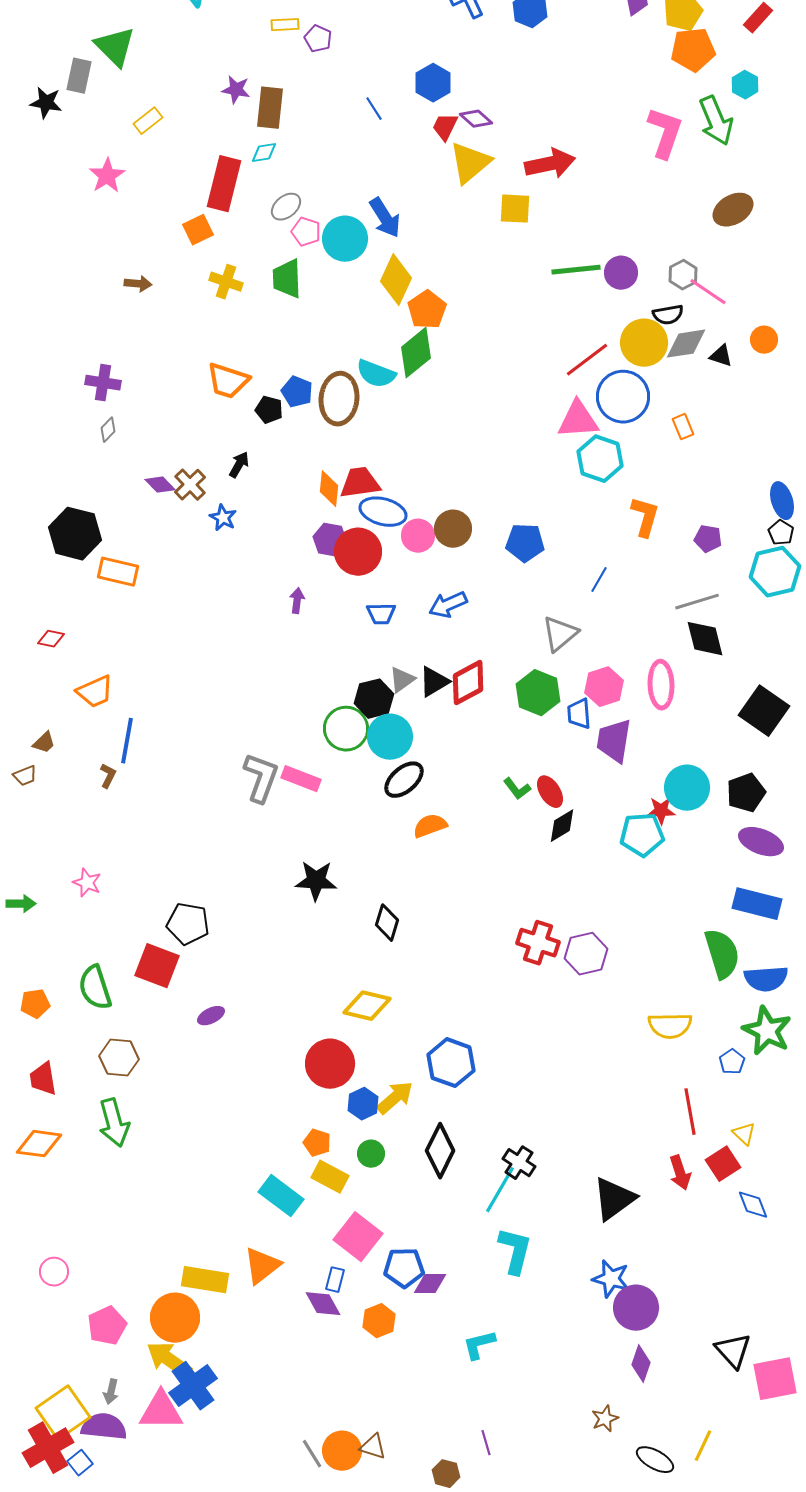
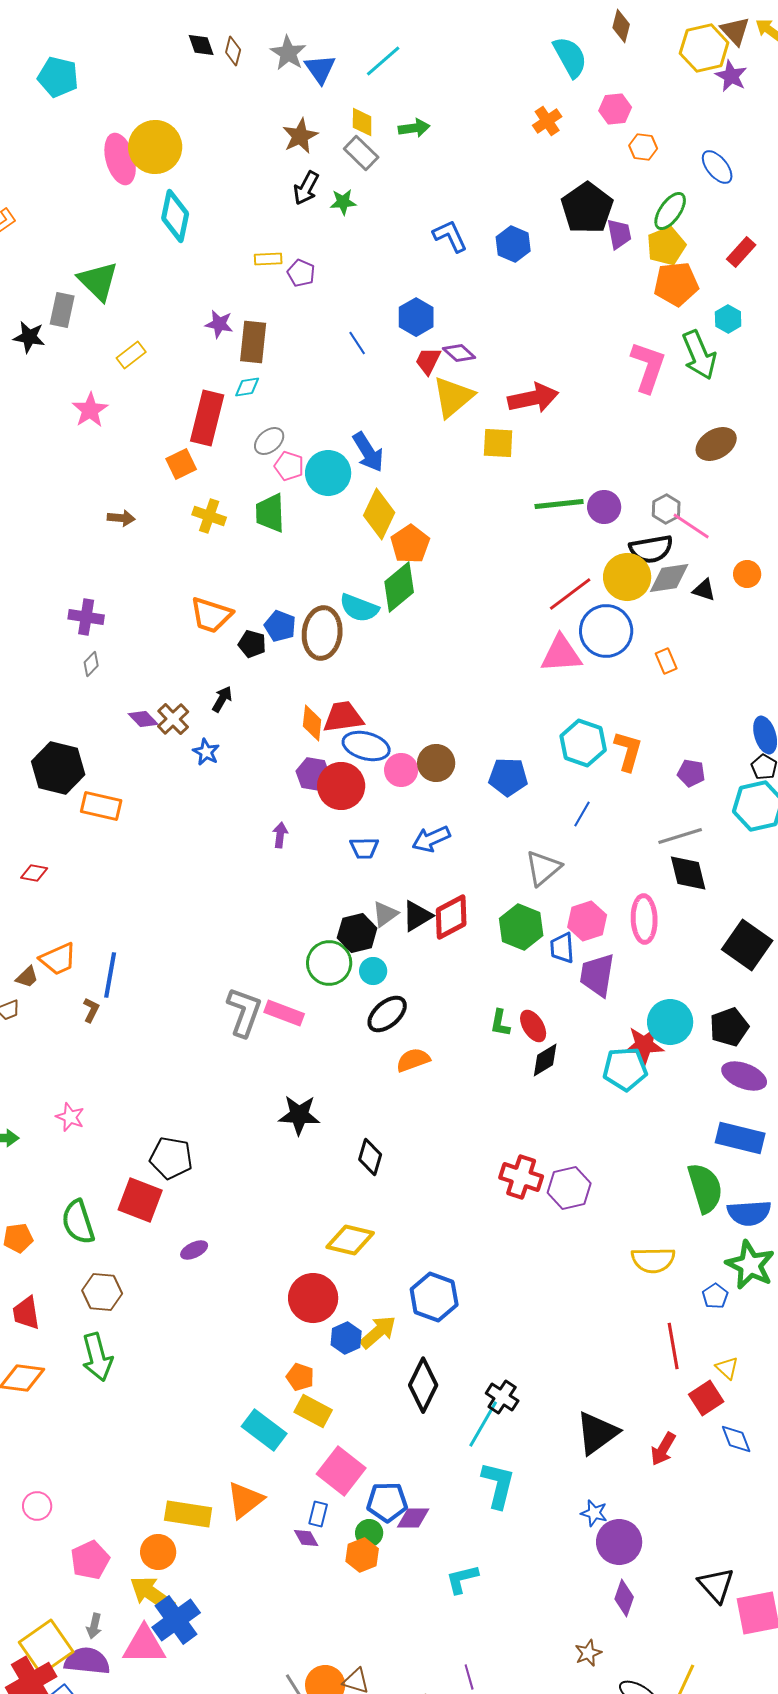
black semicircle: (668, 315) -> (651, 549), size x1.4
cyan hexagon: (600, 459) -> (583, 743), moved
orange trapezoid: (95, 692) -> (58, 959), moved
cyan circle: (390, 737) -> (373, 971), size x0.6
green L-shape: (517, 789) -> (500, 1023), turned 48
red star: (661, 811) -> (644, 1045), size x1.4
green circle: (371, 1154) -> (369, 1533), moved
red arrow: (680, 1173) -> (663, 1449), moved, turned 48
blue star: (611, 1279) -> (594, 1513), size x0.7
purple diamond: (323, 1304) -> (306, 1538), size x0.7
orange circle: (175, 1318) -> (158, 1552), size x0.7

